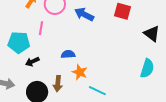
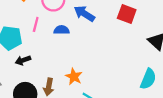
blue semicircle: (68, 54) -> (62, 30), moved

